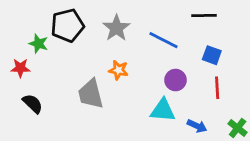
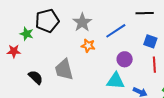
blue line: (163, 40) -> (116, 31), turned -60
orange star: (118, 70) -> (88, 46), moved
black semicircle: (33, 104) -> (36, 77), moved

